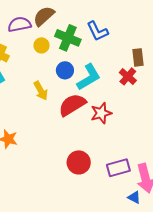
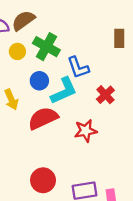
blue L-shape: (97, 31) -> (78, 68), moved
brown rectangle: (138, 57) -> (119, 38), moved
red star: (101, 113) -> (86, 131), moved

